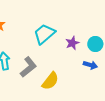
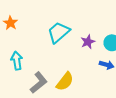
gray L-shape: (28, 67) -> (39, 83), moved

